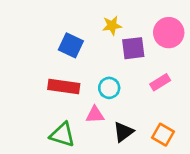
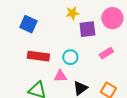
blue square: (71, 45) -> (28, 24), moved

